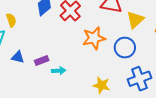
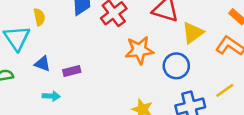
cyan arrow: (59, 71) -> (51, 96), moved

